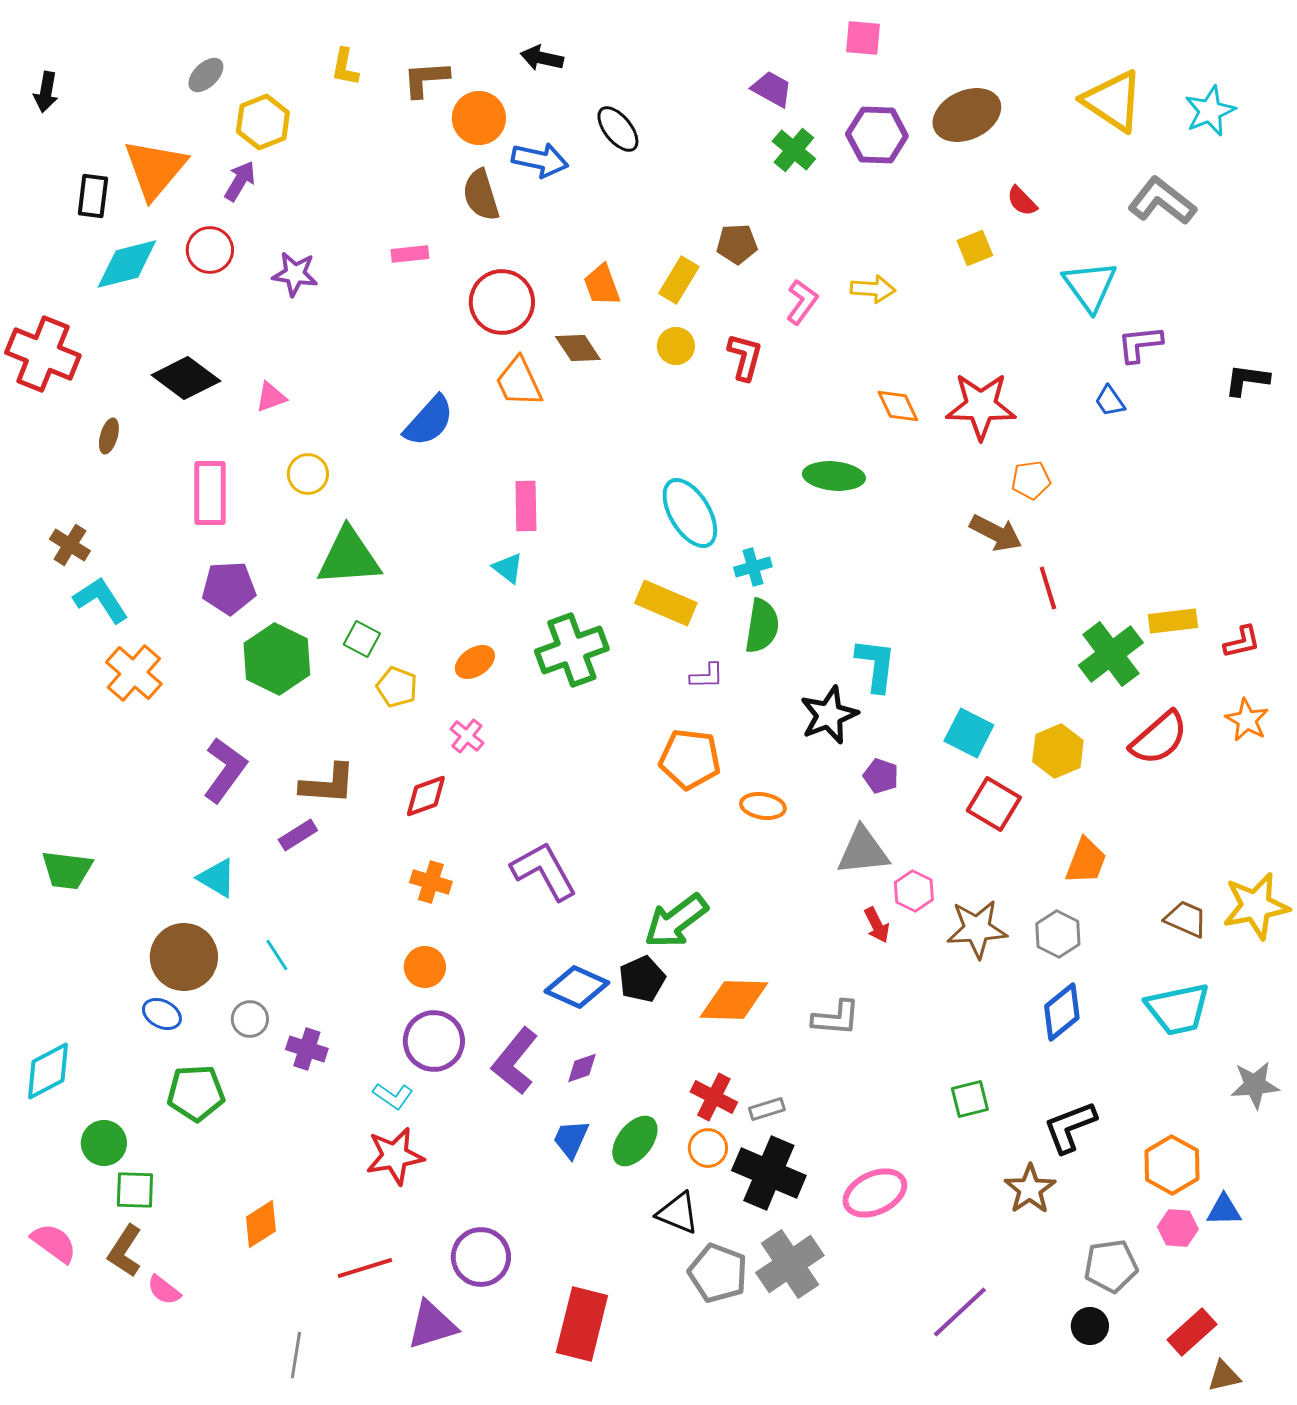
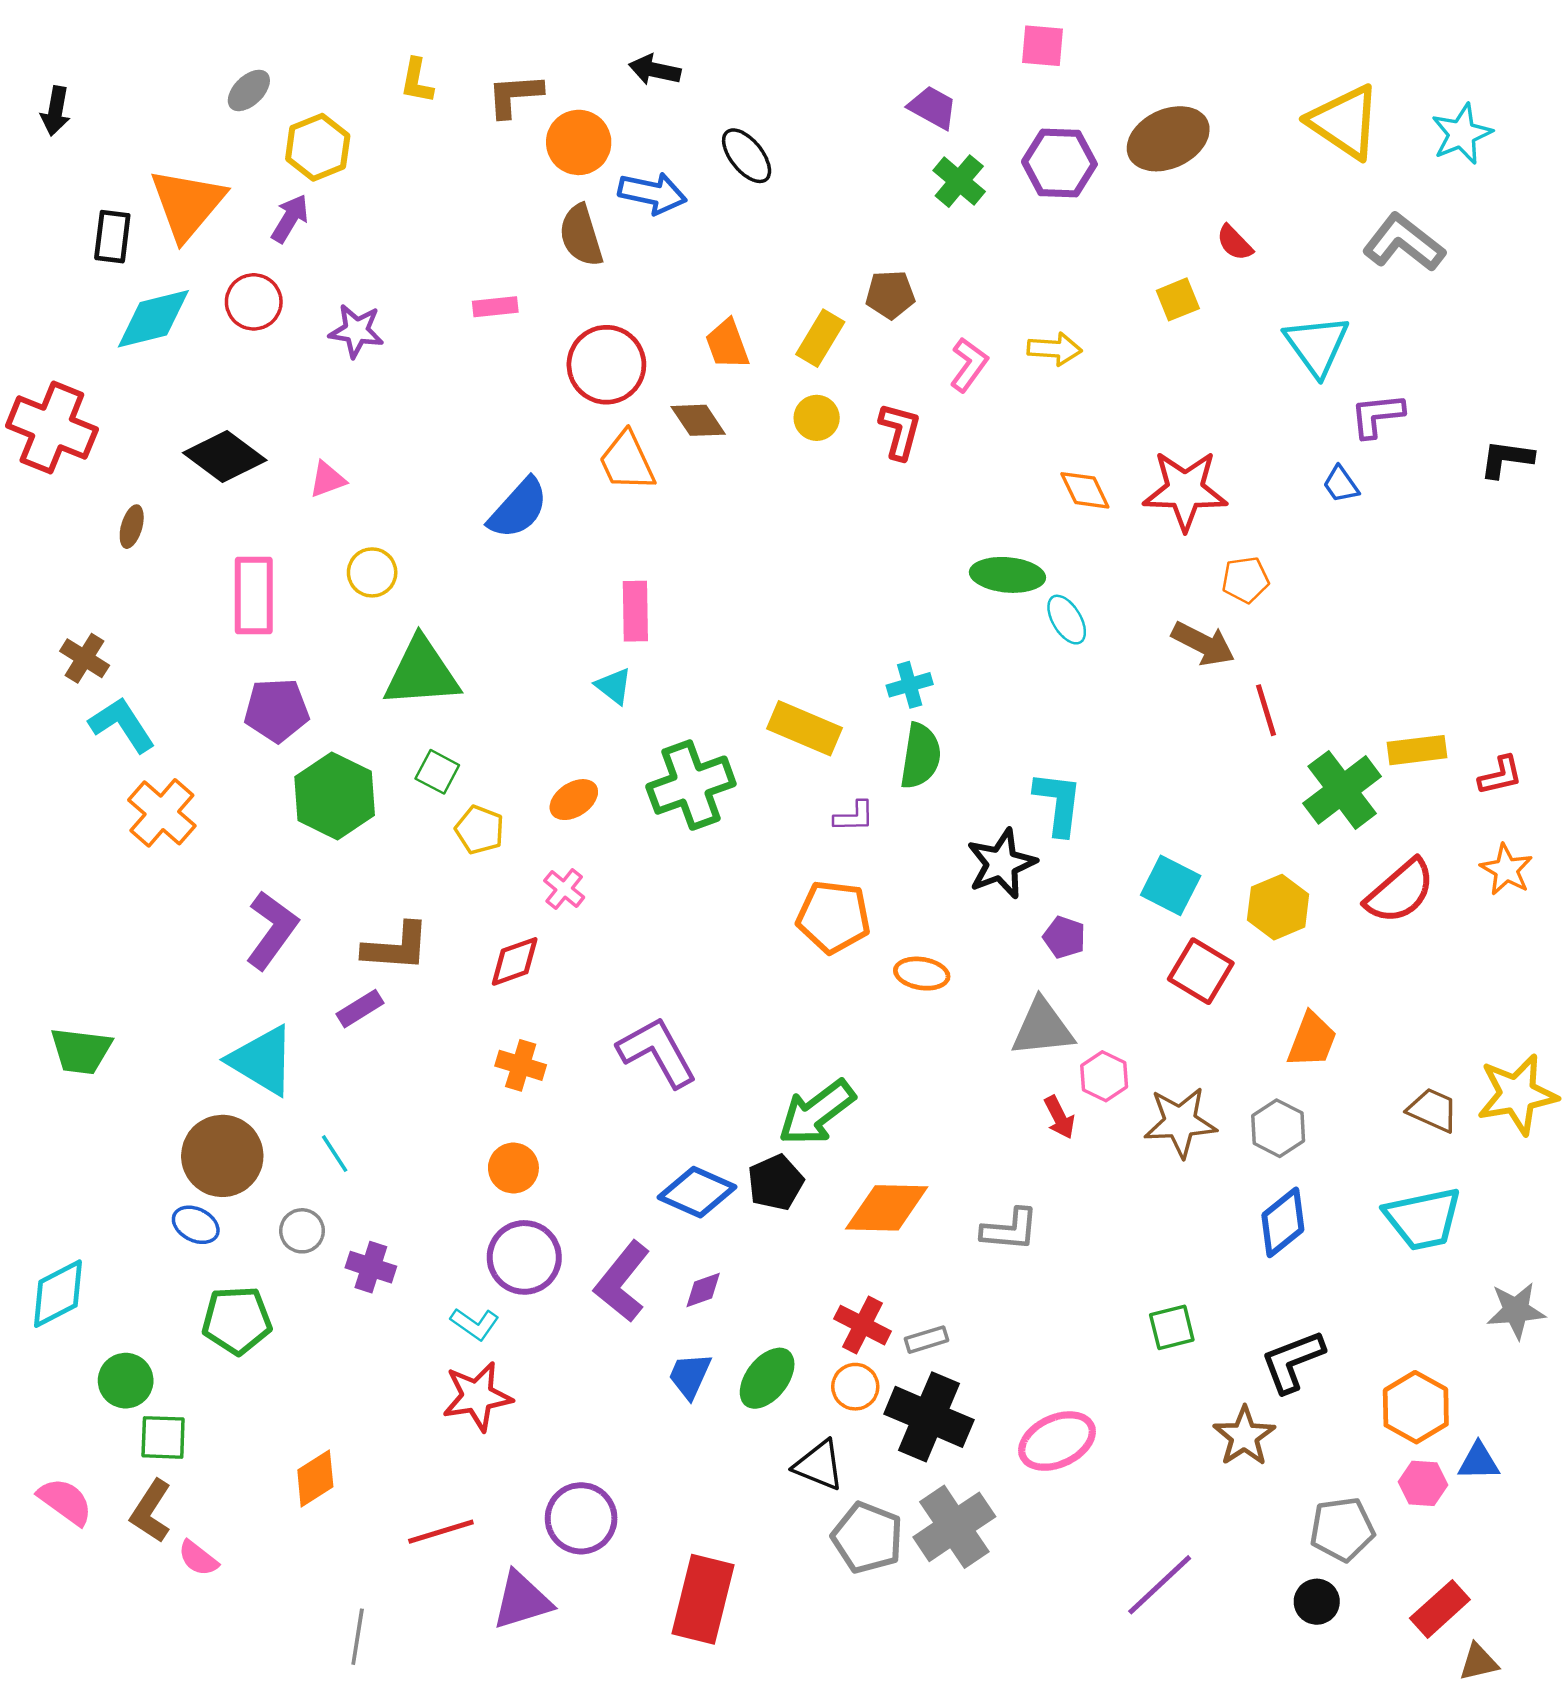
cyan ellipse: (690, 513) -> (1067, 620), moved, size x0.6
cyan triangle: (217, 878) -> (262, 1061), size x1.5

